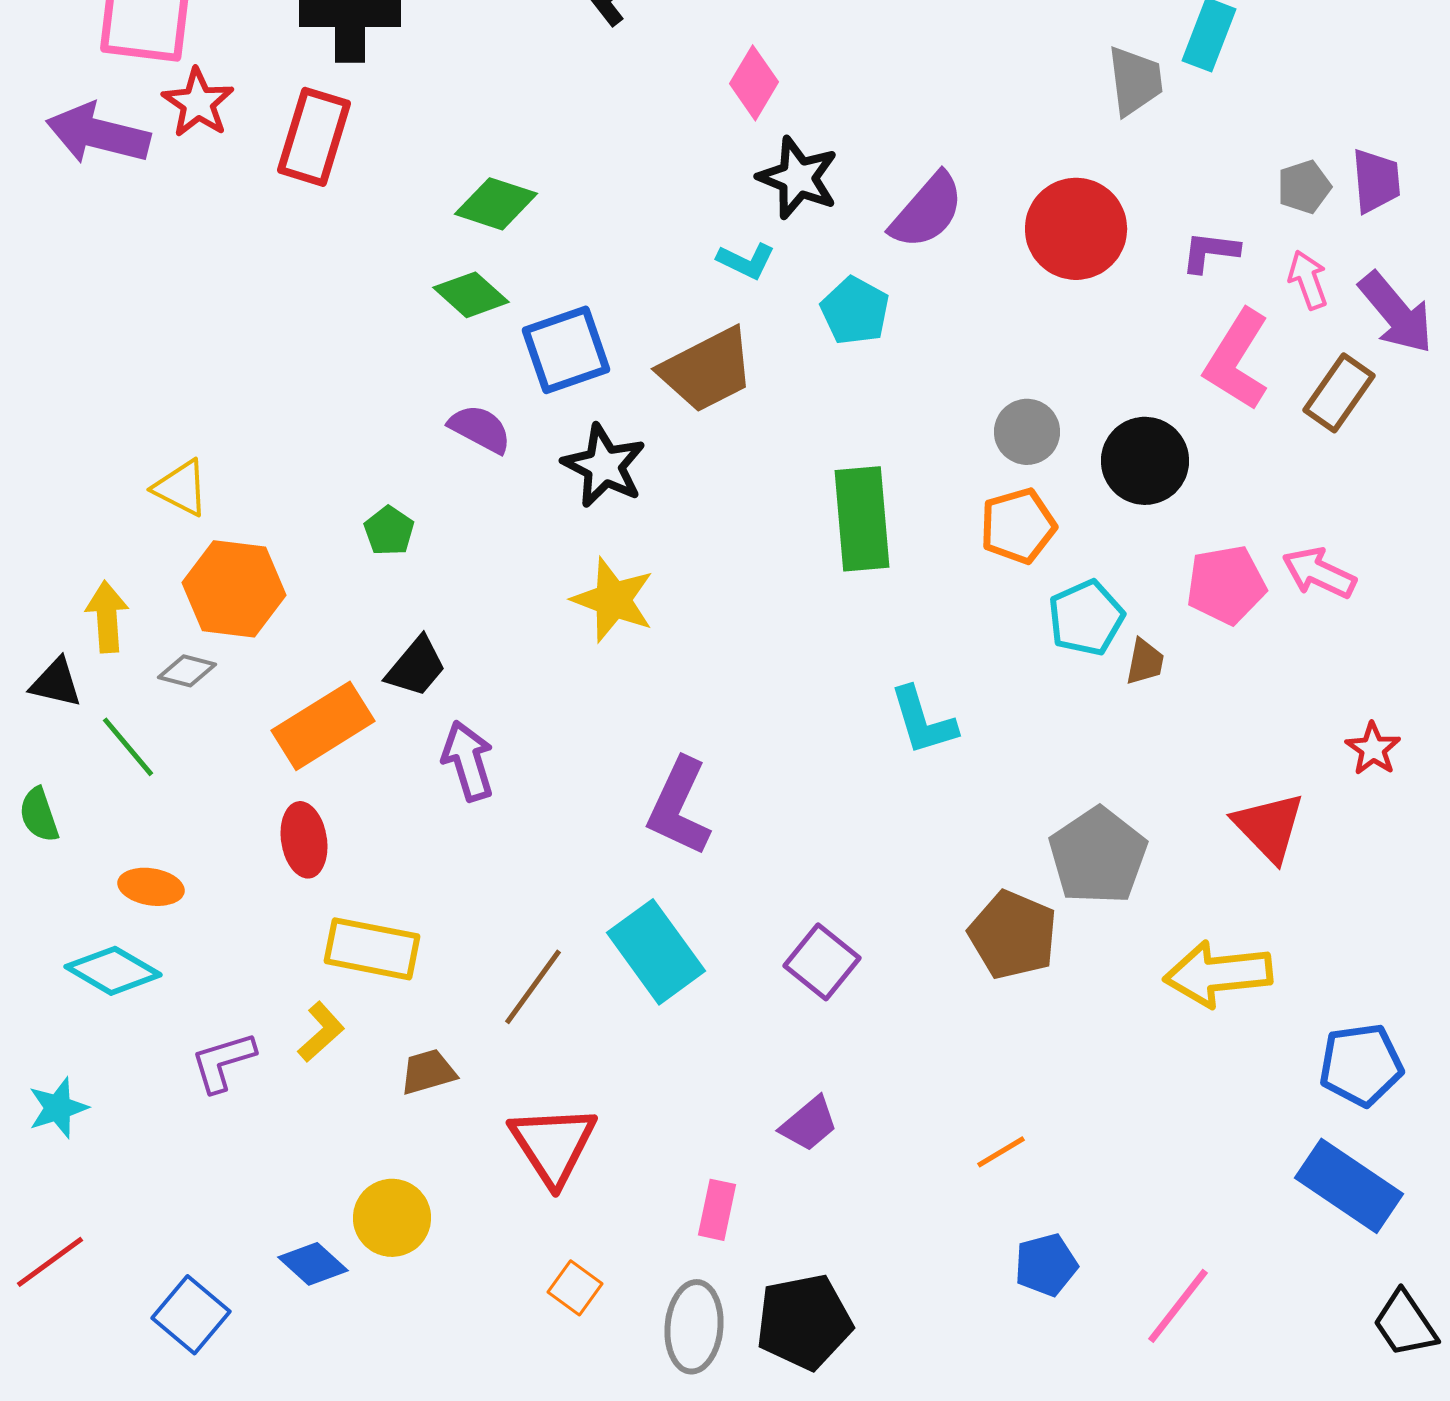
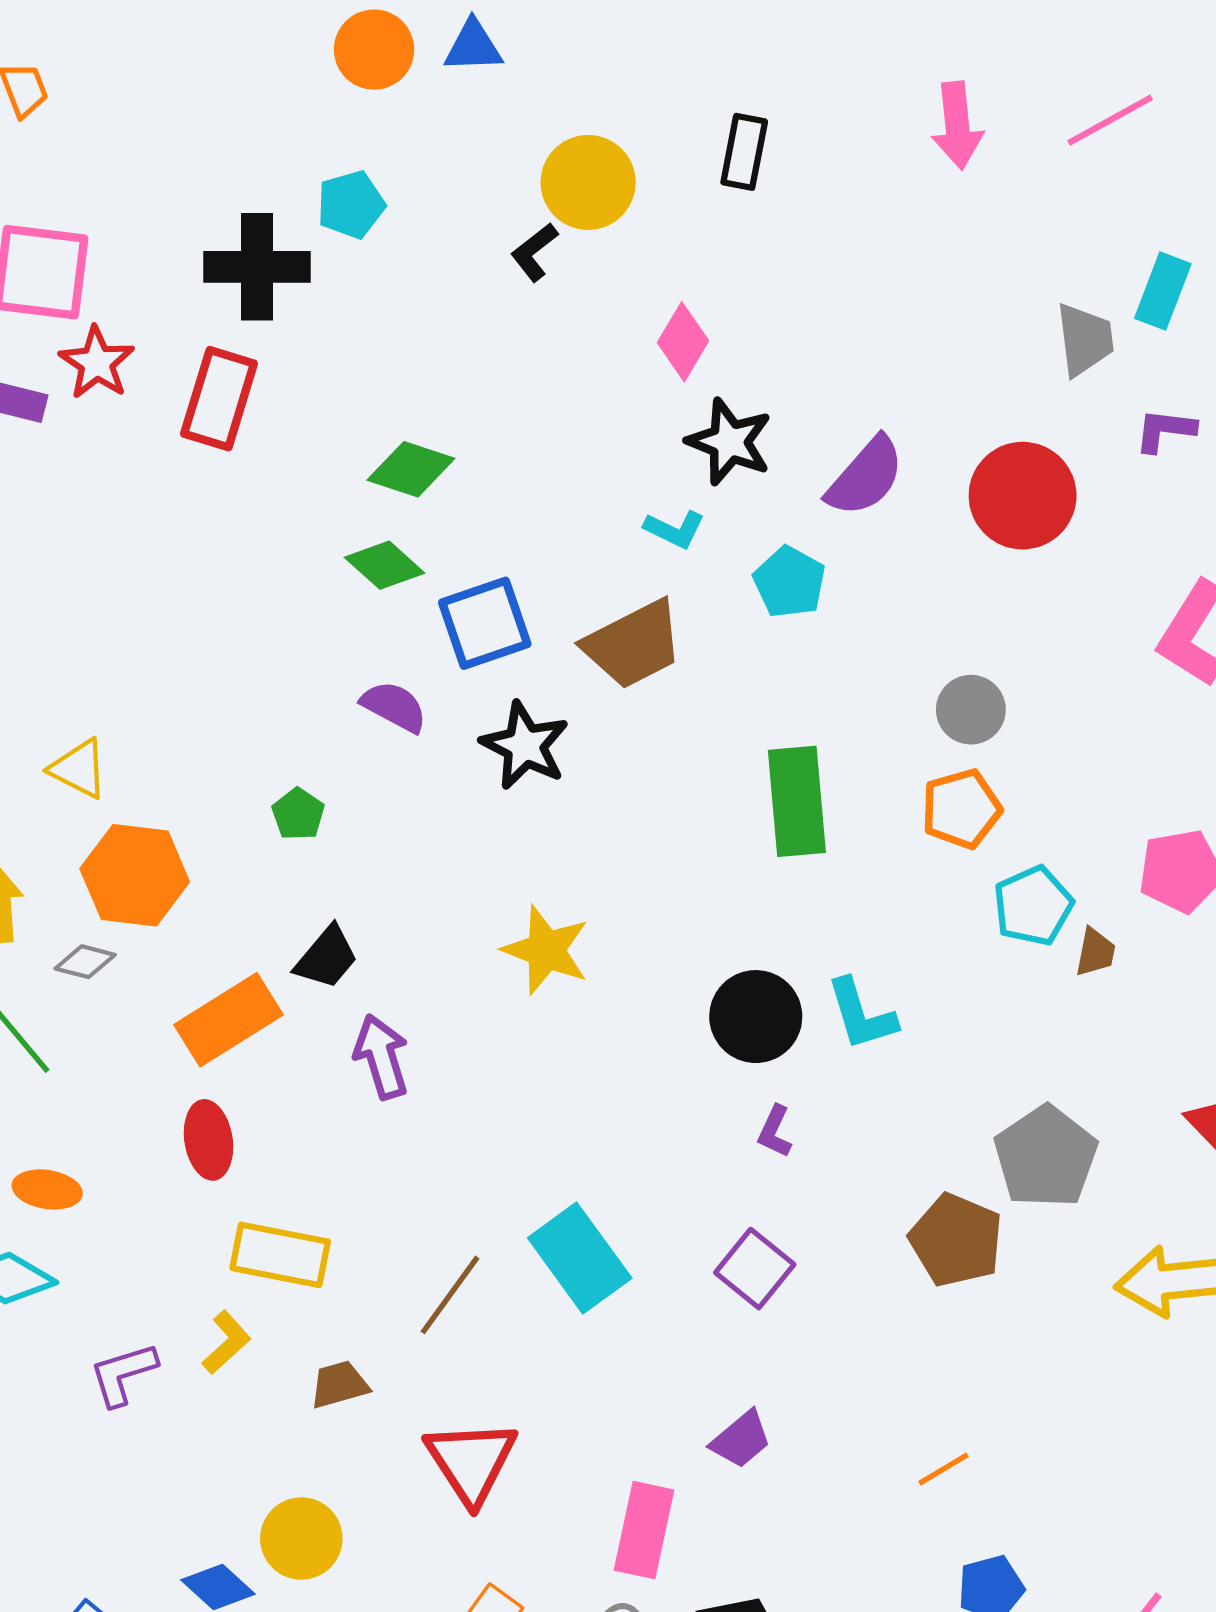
purple L-shape: (1210, 252) -> (1165, 430), moved
black circle: (1145, 461) -> (756, 1017), moved
yellow star: (613, 600) -> (546, 950), moved
purple L-shape: (679, 807) -> (775, 1131), moved, size x0.5
pink rectangle: (717, 1210) -> (644, 1530), size x1.5

